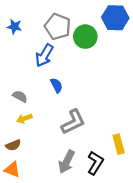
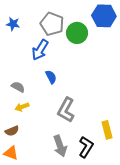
gray L-shape: (73, 122) -> (66, 110), turned 145
gray arrow: (66, 162) -> (60, 146), turned -45

